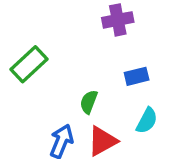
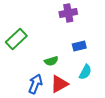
green semicircle: (89, 102) -> (51, 61), turned -128

